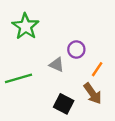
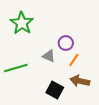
orange line: (97, 69) -> (74, 60), moved
brown arrow: (93, 93) -> (80, 81), turned 138

